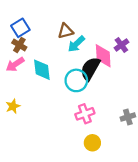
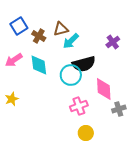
brown cross: (19, 45) -> (39, 36), moved
pink diamond: (103, 56) -> (104, 89), moved
black semicircle: (90, 69) -> (84, 64), turned -135

